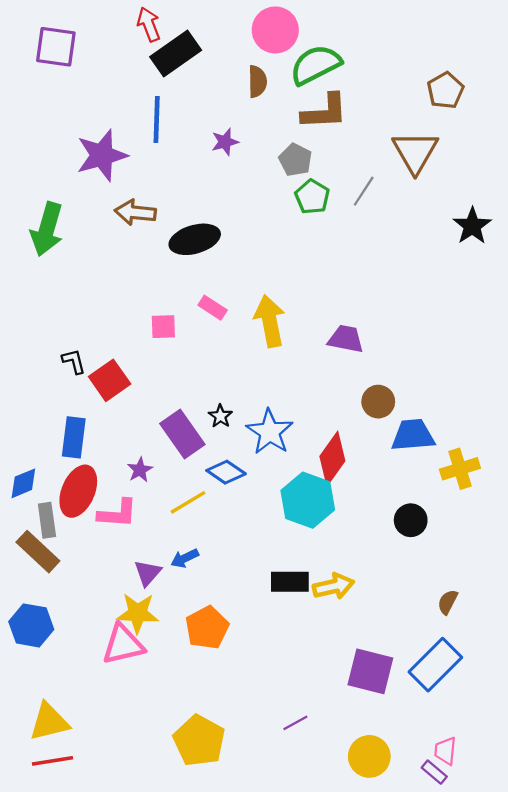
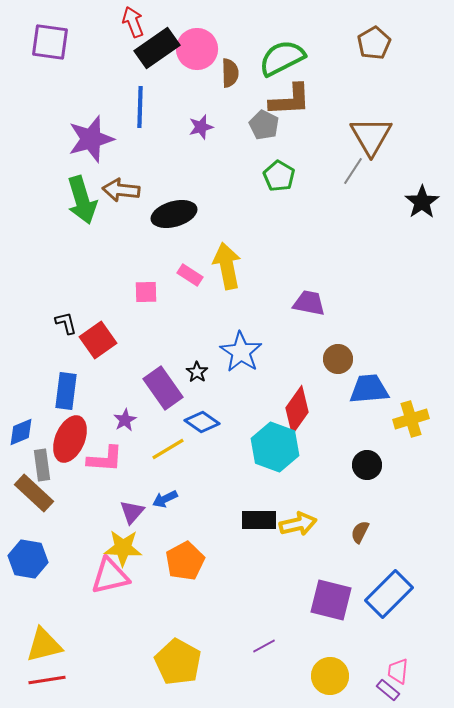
pink circle: (275, 30) -> (197, 49), moved
brown pentagon: (445, 90) -> (374, 43), moved
gray pentagon: (295, 160) -> (264, 125), moved
gray line: (364, 191) -> (353, 171), moved
green arrow: (47, 229) -> (82, 200), moved, turned -33
yellow arrow: (270, 321) -> (227, 266), moved
blue star: (270, 432) -> (241, 352), moved
brown semicircle: (448, 602) -> (360, 532), moved

